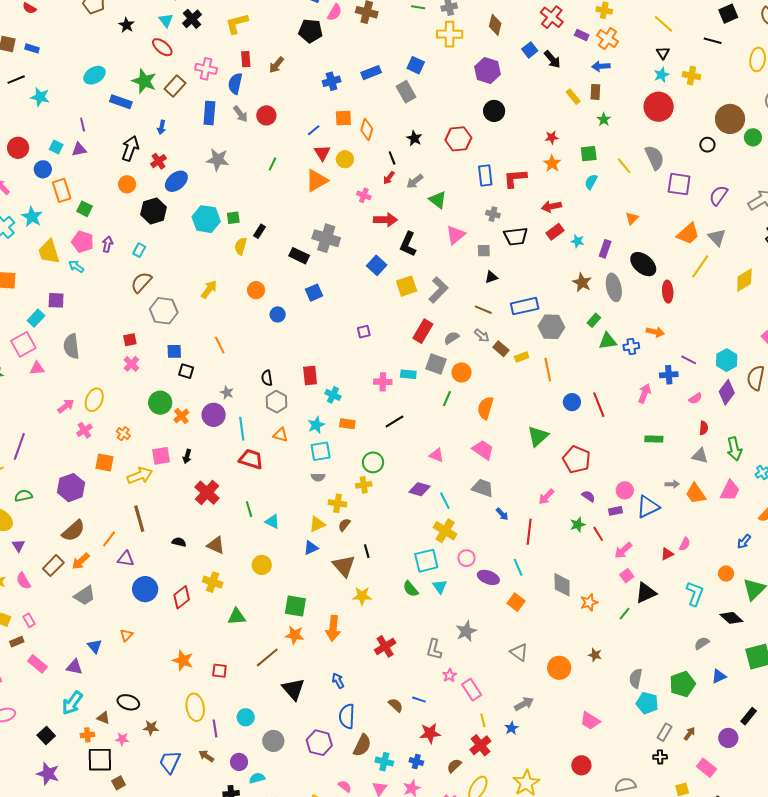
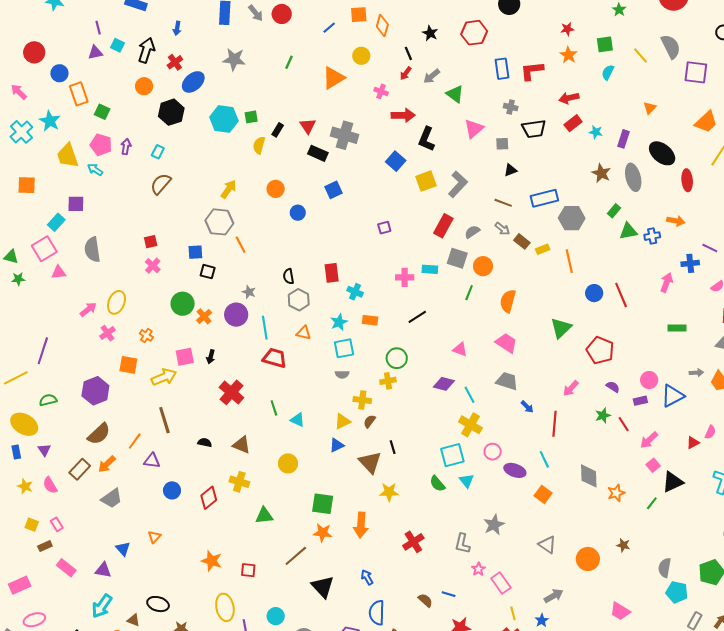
cyan square: (56, 147) -> (117, 45), moved
red triangle: (322, 153) -> (308, 126), moved
gray hexagon: (164, 311) -> (219, 222), moved
blue circle: (145, 589) -> (172, 490), size x0.7

